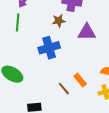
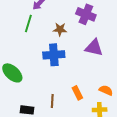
brown star: (59, 21) -> (60, 29), moved
brown line: (64, 89) -> (52, 101), moved, turned 32

